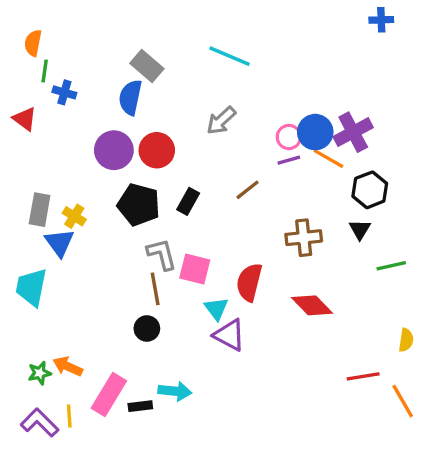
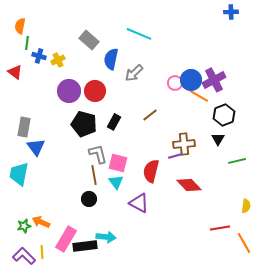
blue semicircle: (130, 97) -> (111, 59), moved
purple line: (289, 160) -> (175, 156), moved
yellow cross: (74, 216) -> (58, 60), moved, turned 32
cyan triangle: (216, 309) -> (116, 182), moved
black rectangle: (140, 406) -> (85, 246), size x1.6

